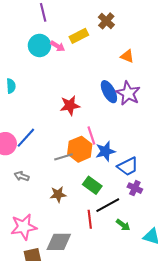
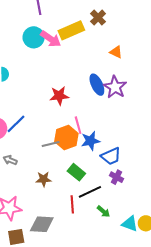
yellow rectangle: (79, 36) -> (71, 30), size x1.4
pink arrow: (58, 46) -> (51, 39), size x1.5

